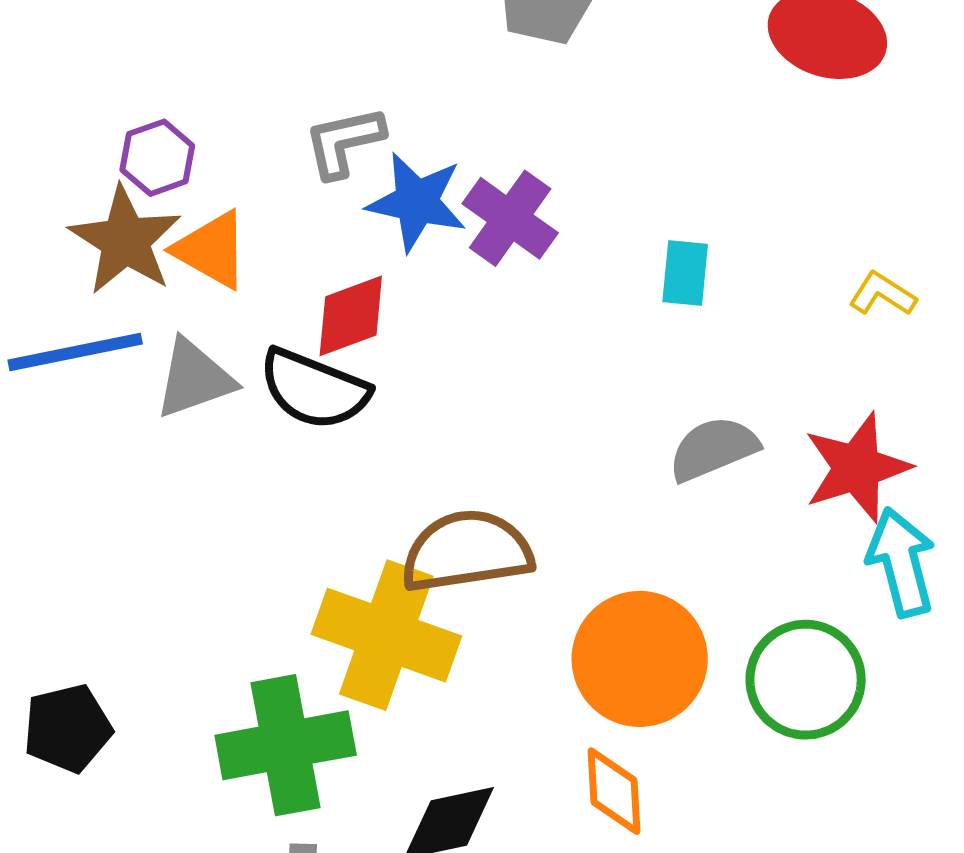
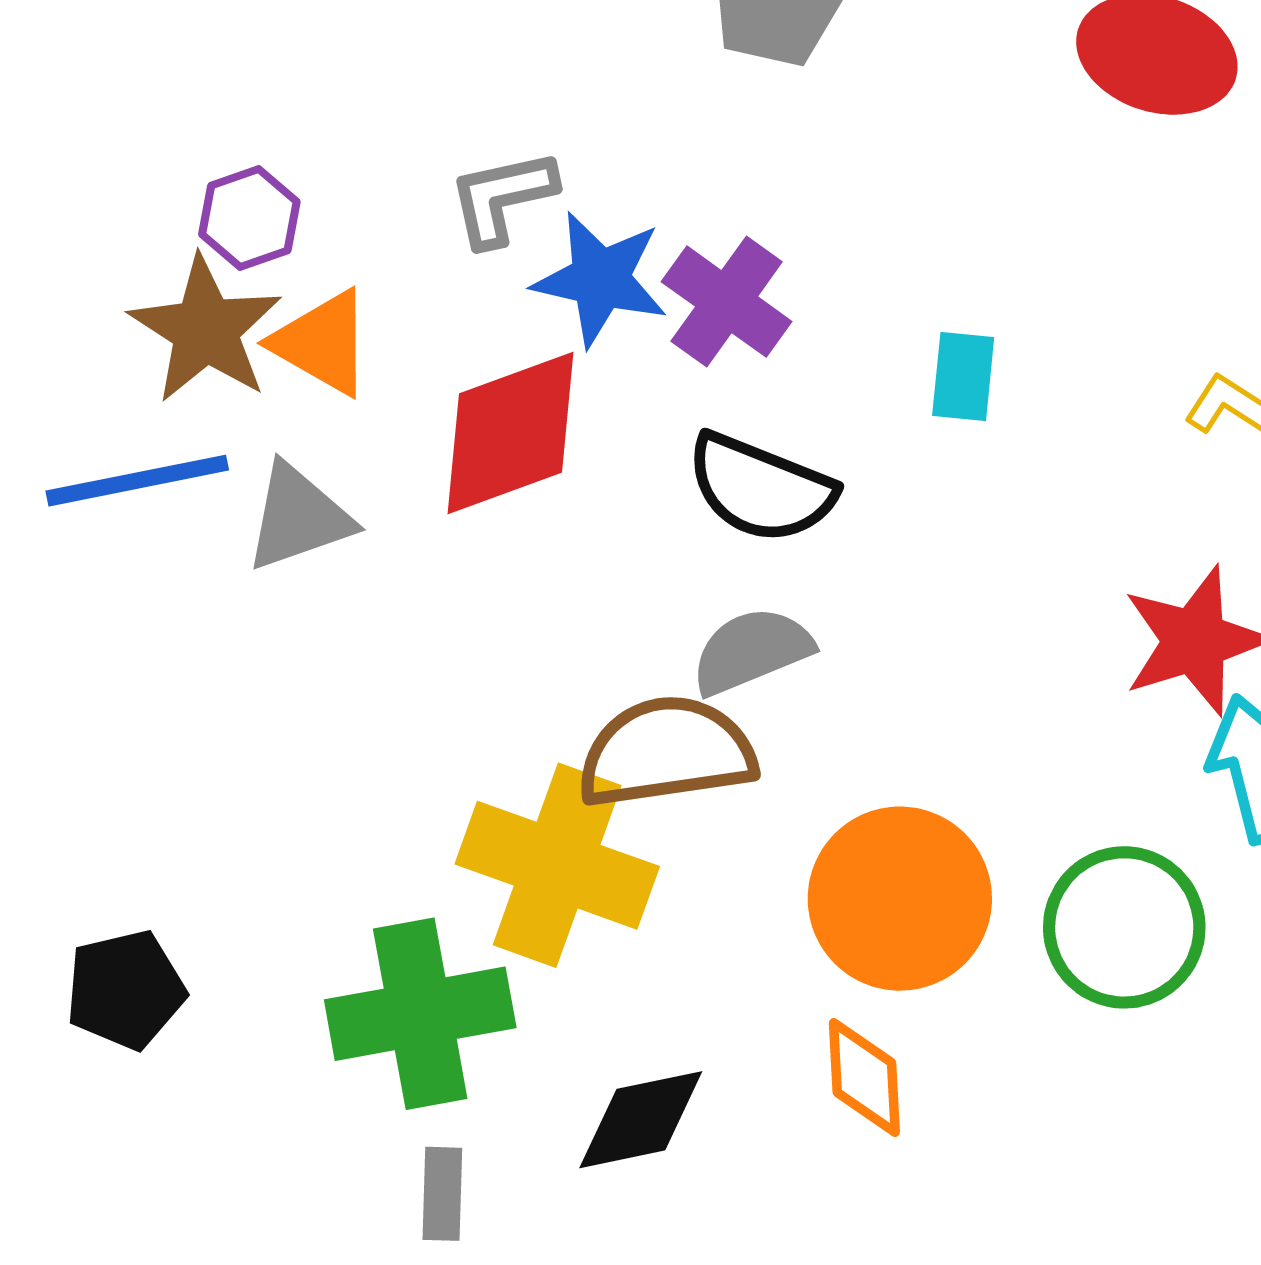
red diamond: (351, 316) -> (511, 433), size x1.5
black semicircle: (314, 389) -> (761, 488), moved
gray semicircle: (713, 449) -> (752, 651), moved

